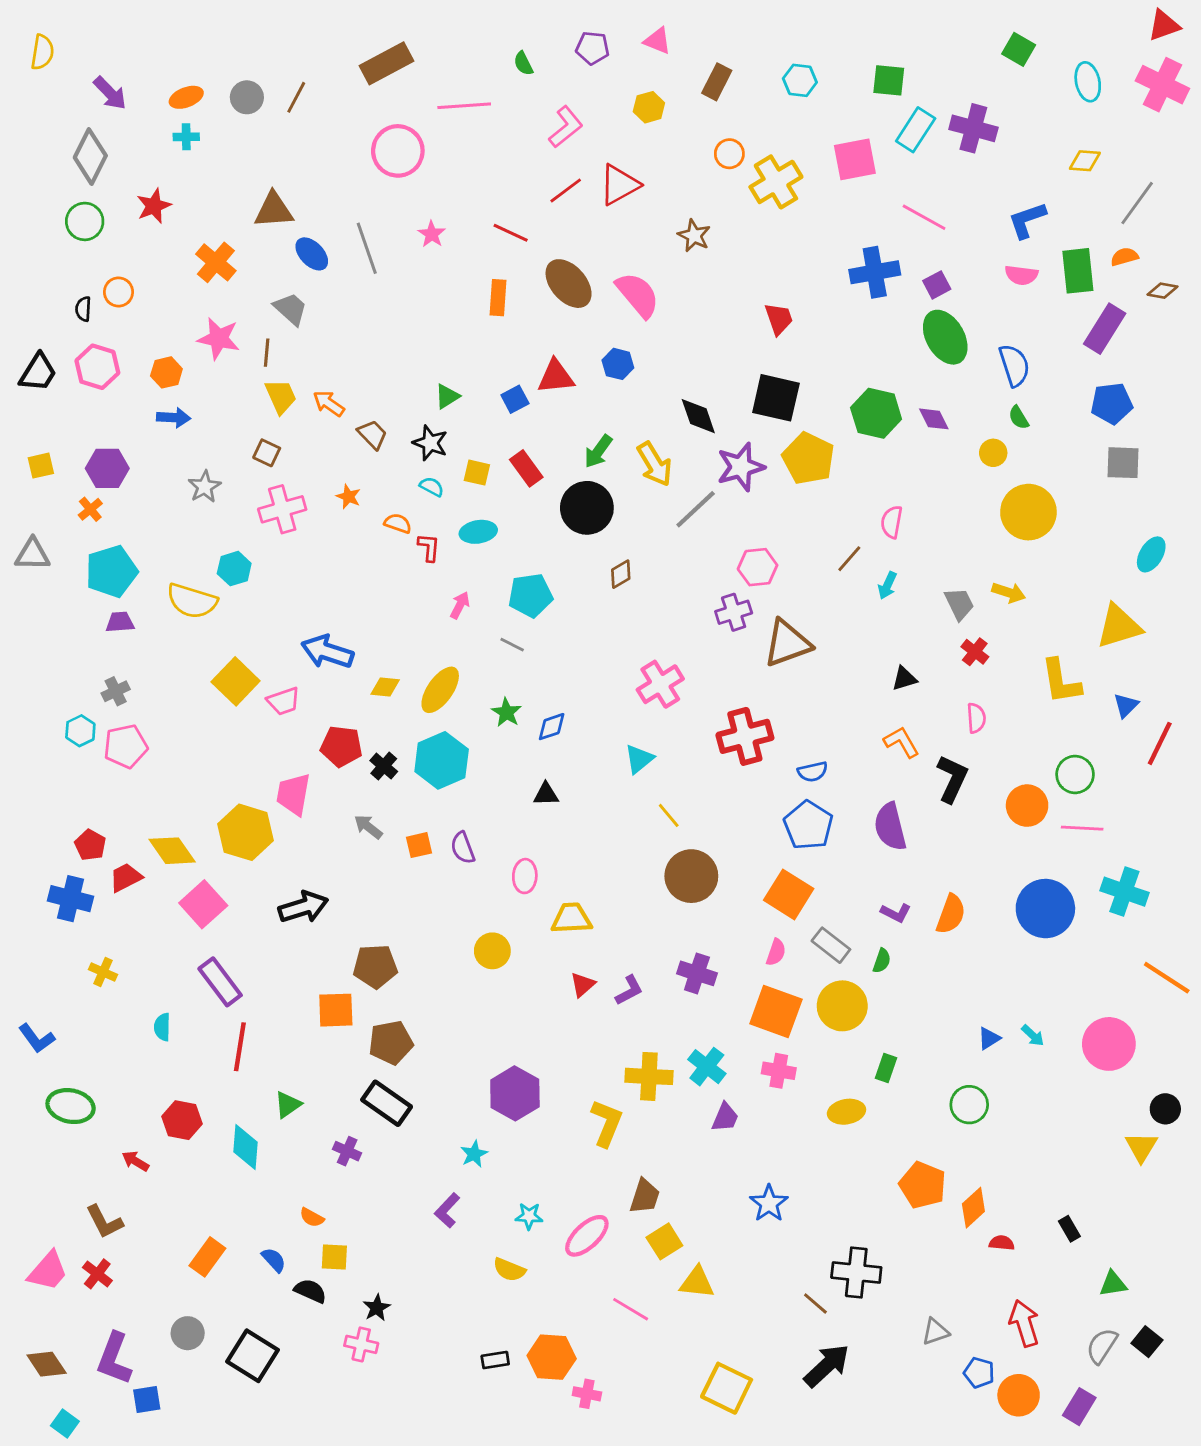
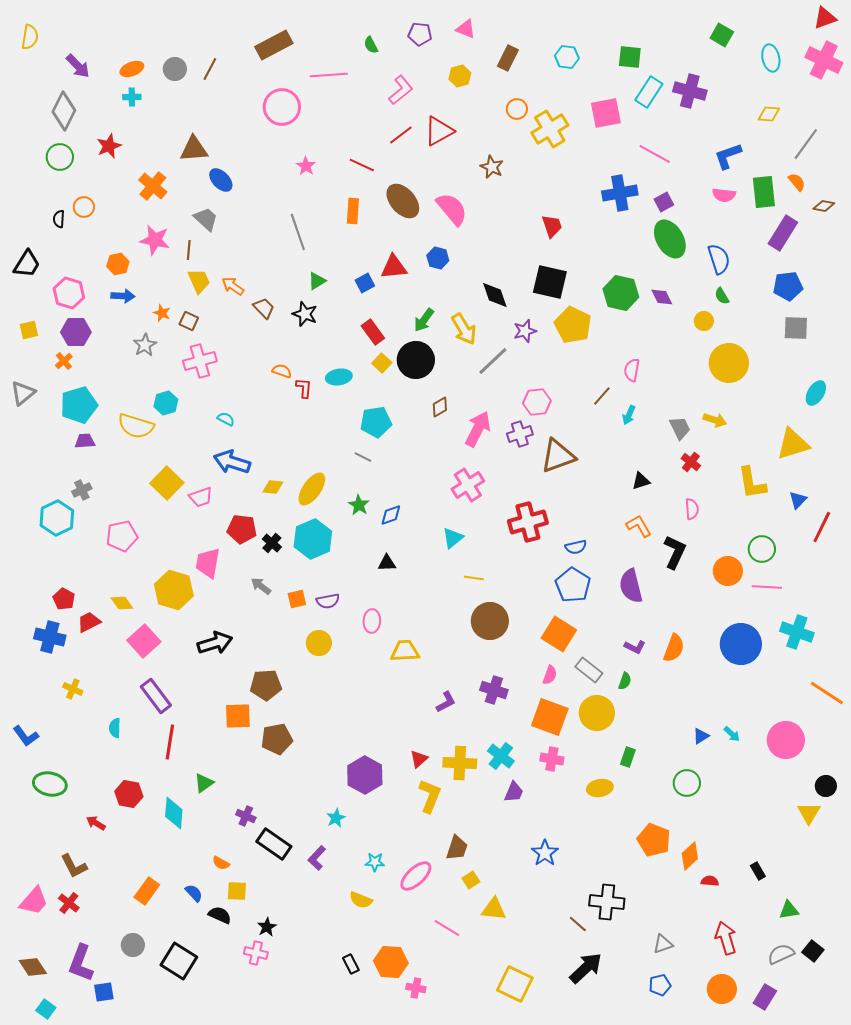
gray line: (367, 248) -> (298, 232), moved
orange semicircle: (1124, 257) -> (797, 182), turned 66
pink hexagon: (97, 367) -> (69, 293), moved
purple star: (741, 467) -> (525, 331), size x0.7
yellow square: (477, 473) -> (382, 363), moved, turned 30
cyan semicircle: (432, 487) -> (226, 419), moved
orange star: (348, 497) -> (162, 313), moved
gray triangle: (32, 554) -> (23, 393), turned -40
pink arrow: (460, 605) -> (478, 429), moved, size x1.8
cyan hexagon: (80, 731) -> (57, 518), size x1.6
pink pentagon: (126, 746) -> (122, 536), moved
yellow line: (669, 815) -> (474, 578), turned -42
purple semicircle: (463, 848) -> (328, 601), turned -80
yellow diamond: (172, 851) -> (122, 603), size x0.7
yellow circle: (492, 951) -> (319, 643), moved
red triangle: (583, 985) -> (419, 759), moved
black rectangle: (387, 1103) -> (274, 844), moved
yellow square: (664, 1241) -> (471, 880), size x0.7
gray semicircle: (1102, 1346) -> (781, 954), turned 32
black rectangle: (495, 1360) -> (351, 964), turned 72
blue pentagon: (979, 1373) -> (660, 985), moved, turned -30

